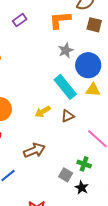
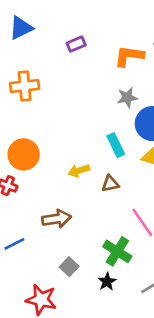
cyan rectangle: (65, 87) -> (116, 145), size x0.7
green cross: (84, 164) -> (117, 251), size x1.5
gray square: (66, 175) -> (69, 267), moved

